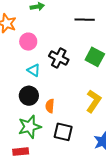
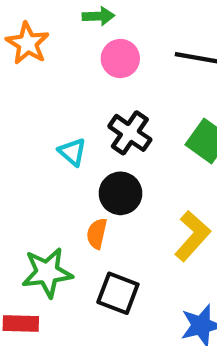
pink circle: (28, 42) -> (120, 59), moved
black circle: (29, 96) -> (120, 193), moved

